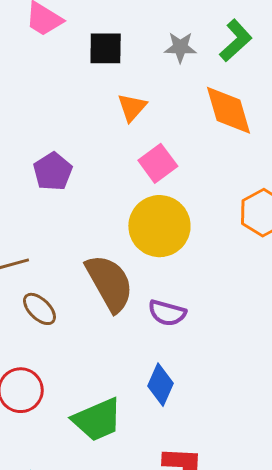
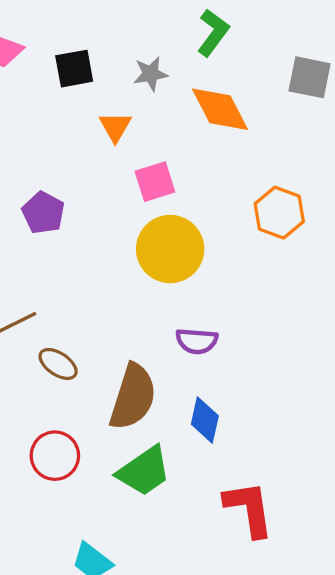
gray star: (180, 47) -> (151, 74), moved
pink square: (158, 163) -> (155, 182), turned 30
brown semicircle: (110, 283) -> (133, 397), moved, turned 58

